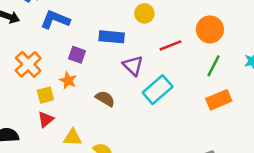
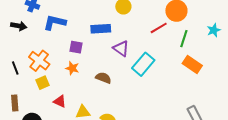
red line: (170, 45) -> (159, 28), moved
yellow square: (45, 95) -> (42, 83), moved
orange rectangle: (219, 100) -> (192, 65), turned 66
red triangle: (46, 119) -> (60, 101), turned -48

